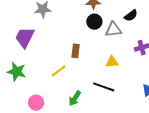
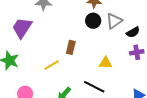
black semicircle: (131, 16) -> (133, 32), moved
gray triangle: (113, 30) -> (114, 21), moved, turned -36

